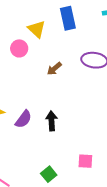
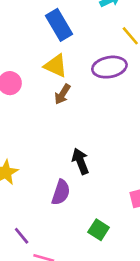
yellow triangle: (37, 29) -> (56, 66), moved
purple semicircle: (23, 119) -> (61, 192), moved

